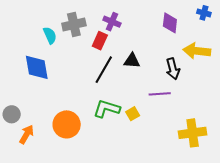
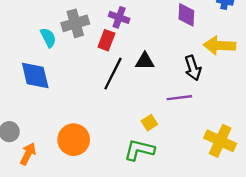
green L-shape: (107, 109) -> (139, 150), moved
yellow cross: (193, 133) -> (220, 141), turned 36

